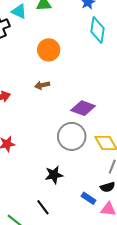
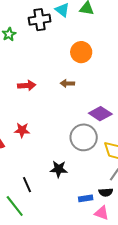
blue rectangle: (88, 198) -> (86, 198), turned -56
black line: (43, 207) -> (27, 185), moved

